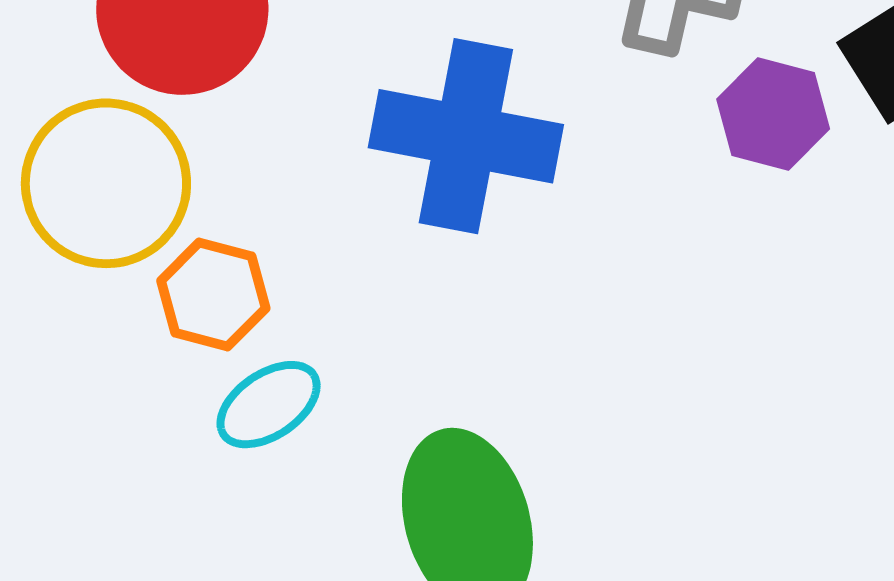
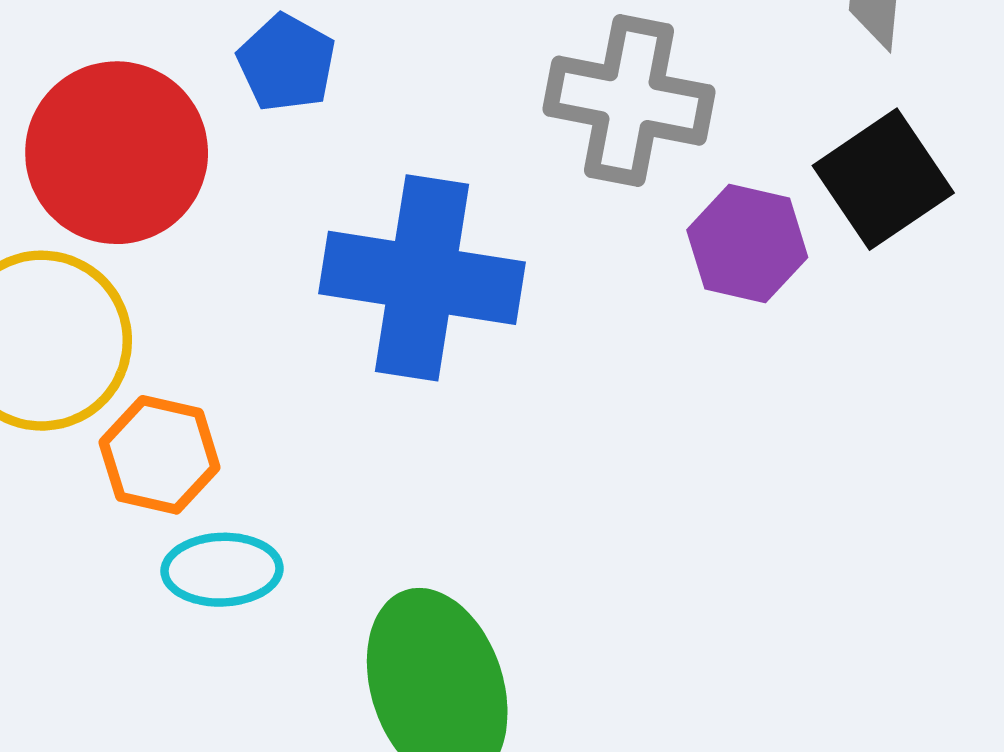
cyan ellipse: (269, 405) -> (222, 570), turned 34

